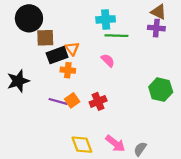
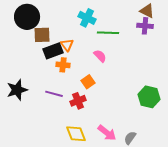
cyan cross: (106, 19) -> (87, 18), moved, turned 30
black star: (18, 81) -> (17, 90), moved
green hexagon: (161, 90) -> (149, 97), moved
orange square: (72, 100) -> (88, 82), moved
red cross: (98, 101) -> (78, 101), moved

